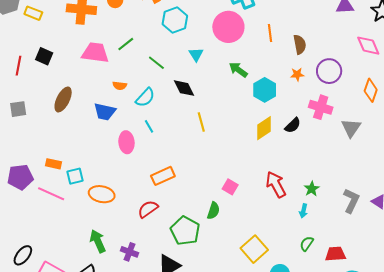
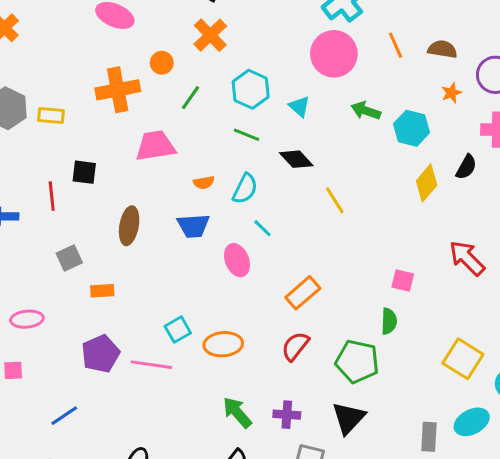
cyan hexagon: (175, 20) -> (251, 89), moved
green line: (126, 44) -> (191, 98), moved
brown semicircle: (300, 44) -> (442, 49), turned -54
orange rectangle: (54, 164) -> (102, 291), moved

